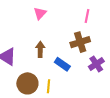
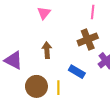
blue rectangle: (62, 64) -> (77, 72), moved

